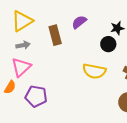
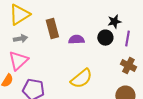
purple semicircle: (79, 22) -> (76, 40), moved, turned 35
yellow semicircle: (94, 71) -> (81, 79), moved, turned -50

